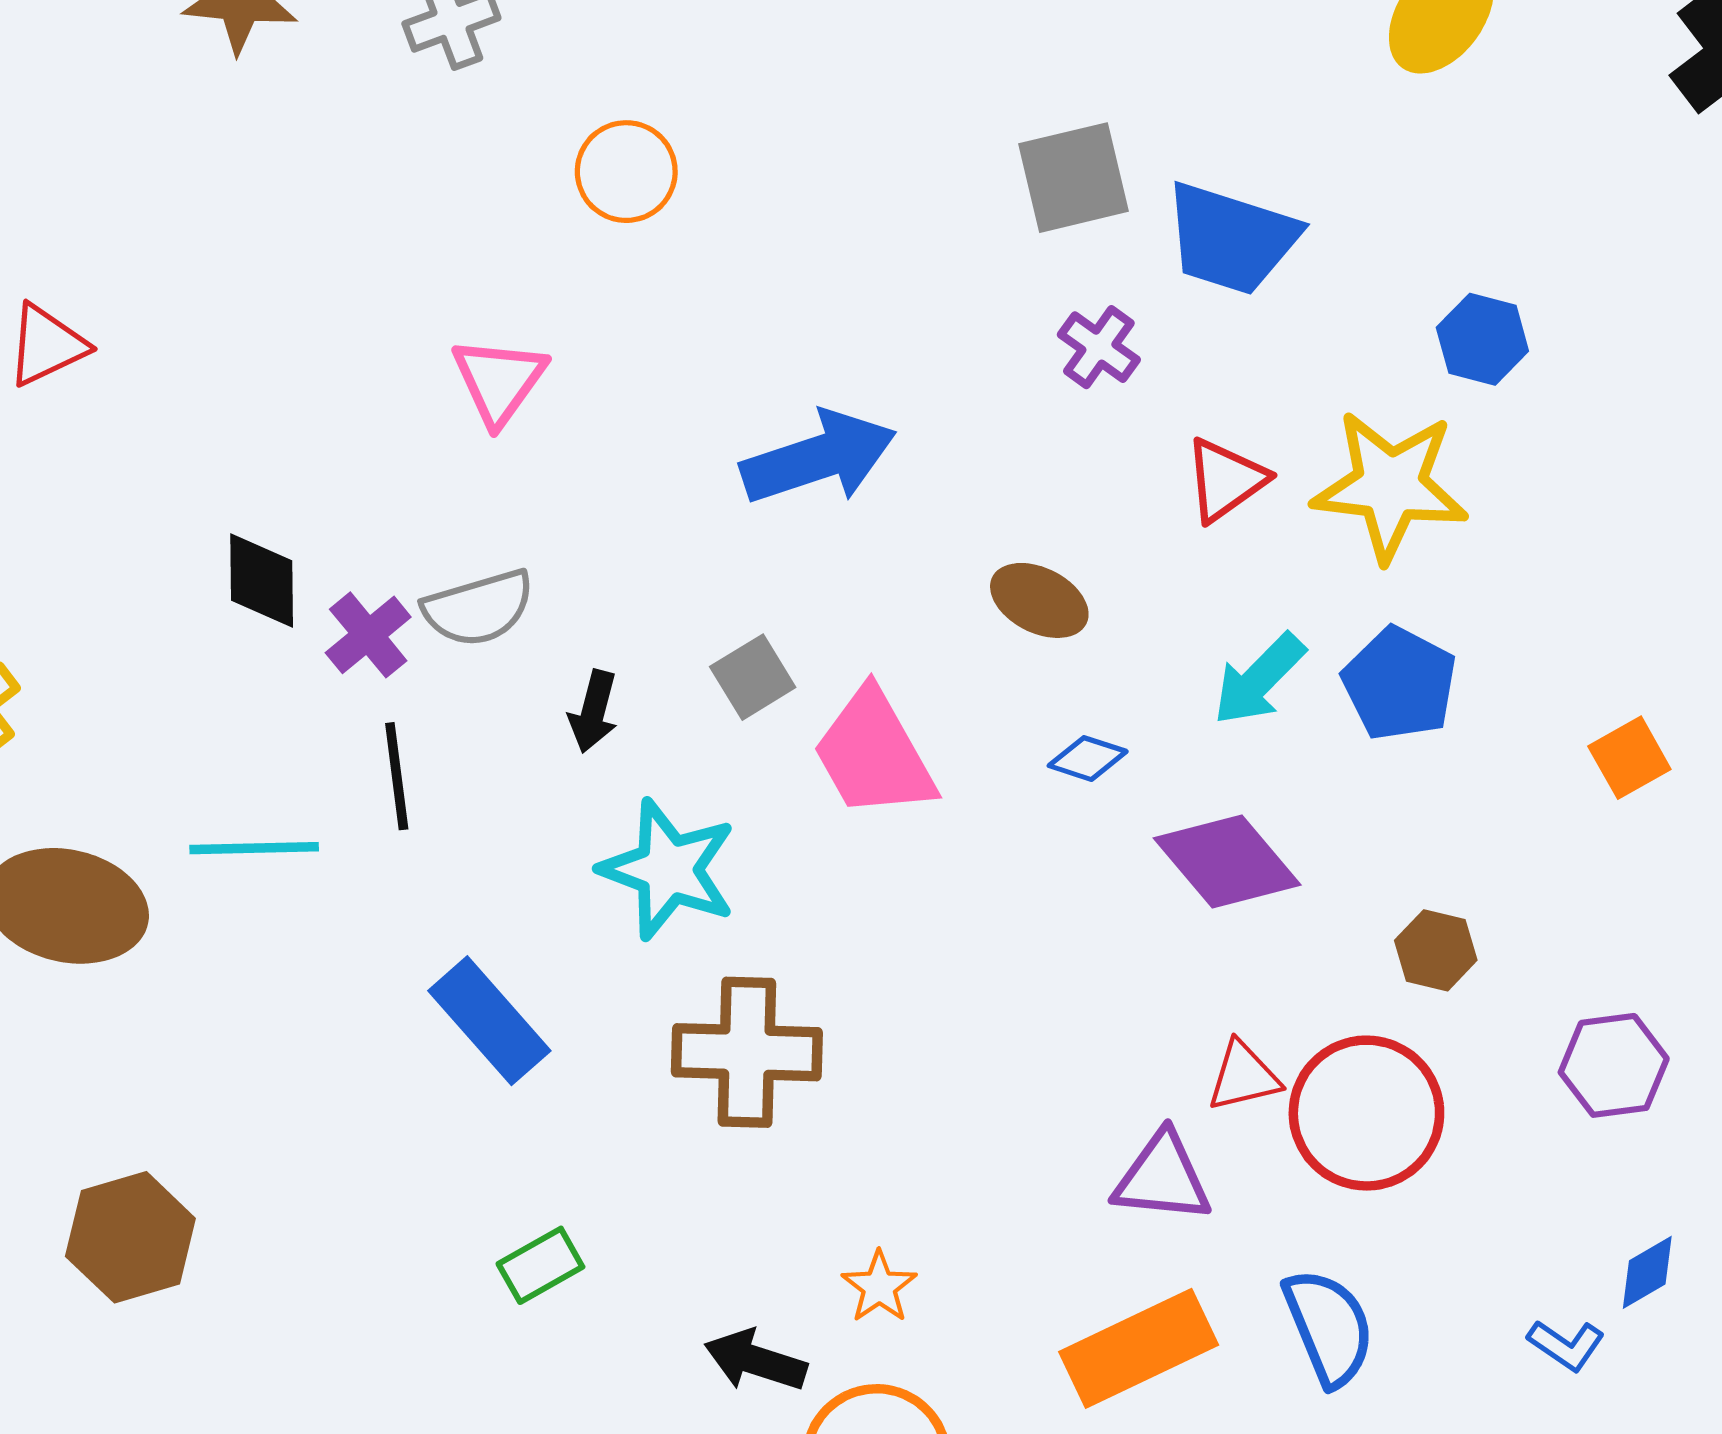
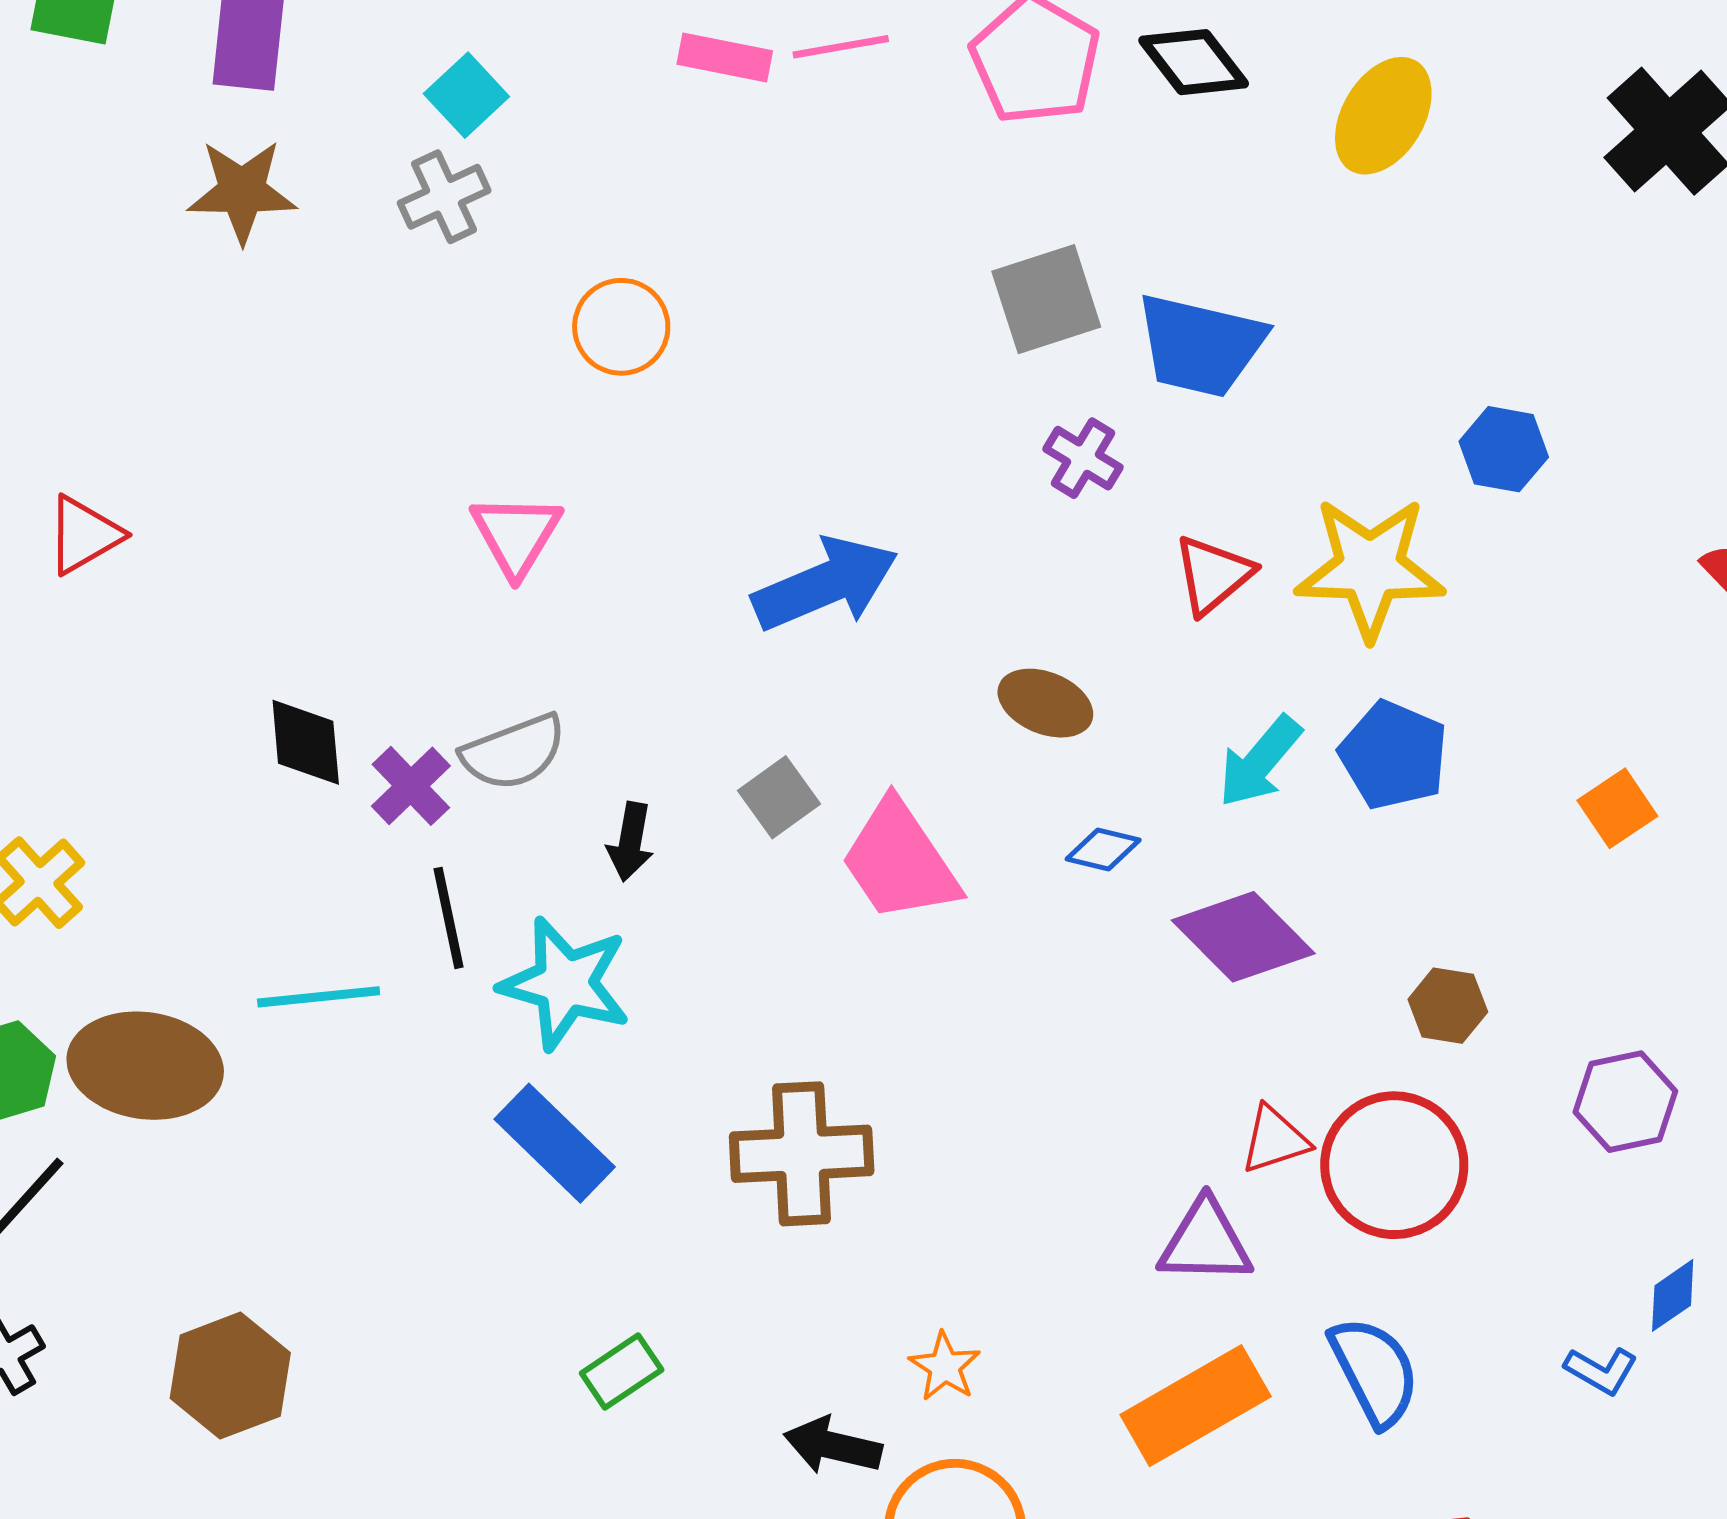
blue hexagon: (1482, 339) -> (1504, 449), moved
cyan star: (668, 869) -> (565, 983), moved

